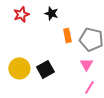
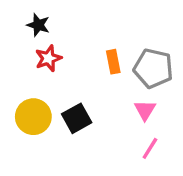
black star: (51, 13) -> (38, 25), moved
red star: (21, 14) -> (48, 58), moved

